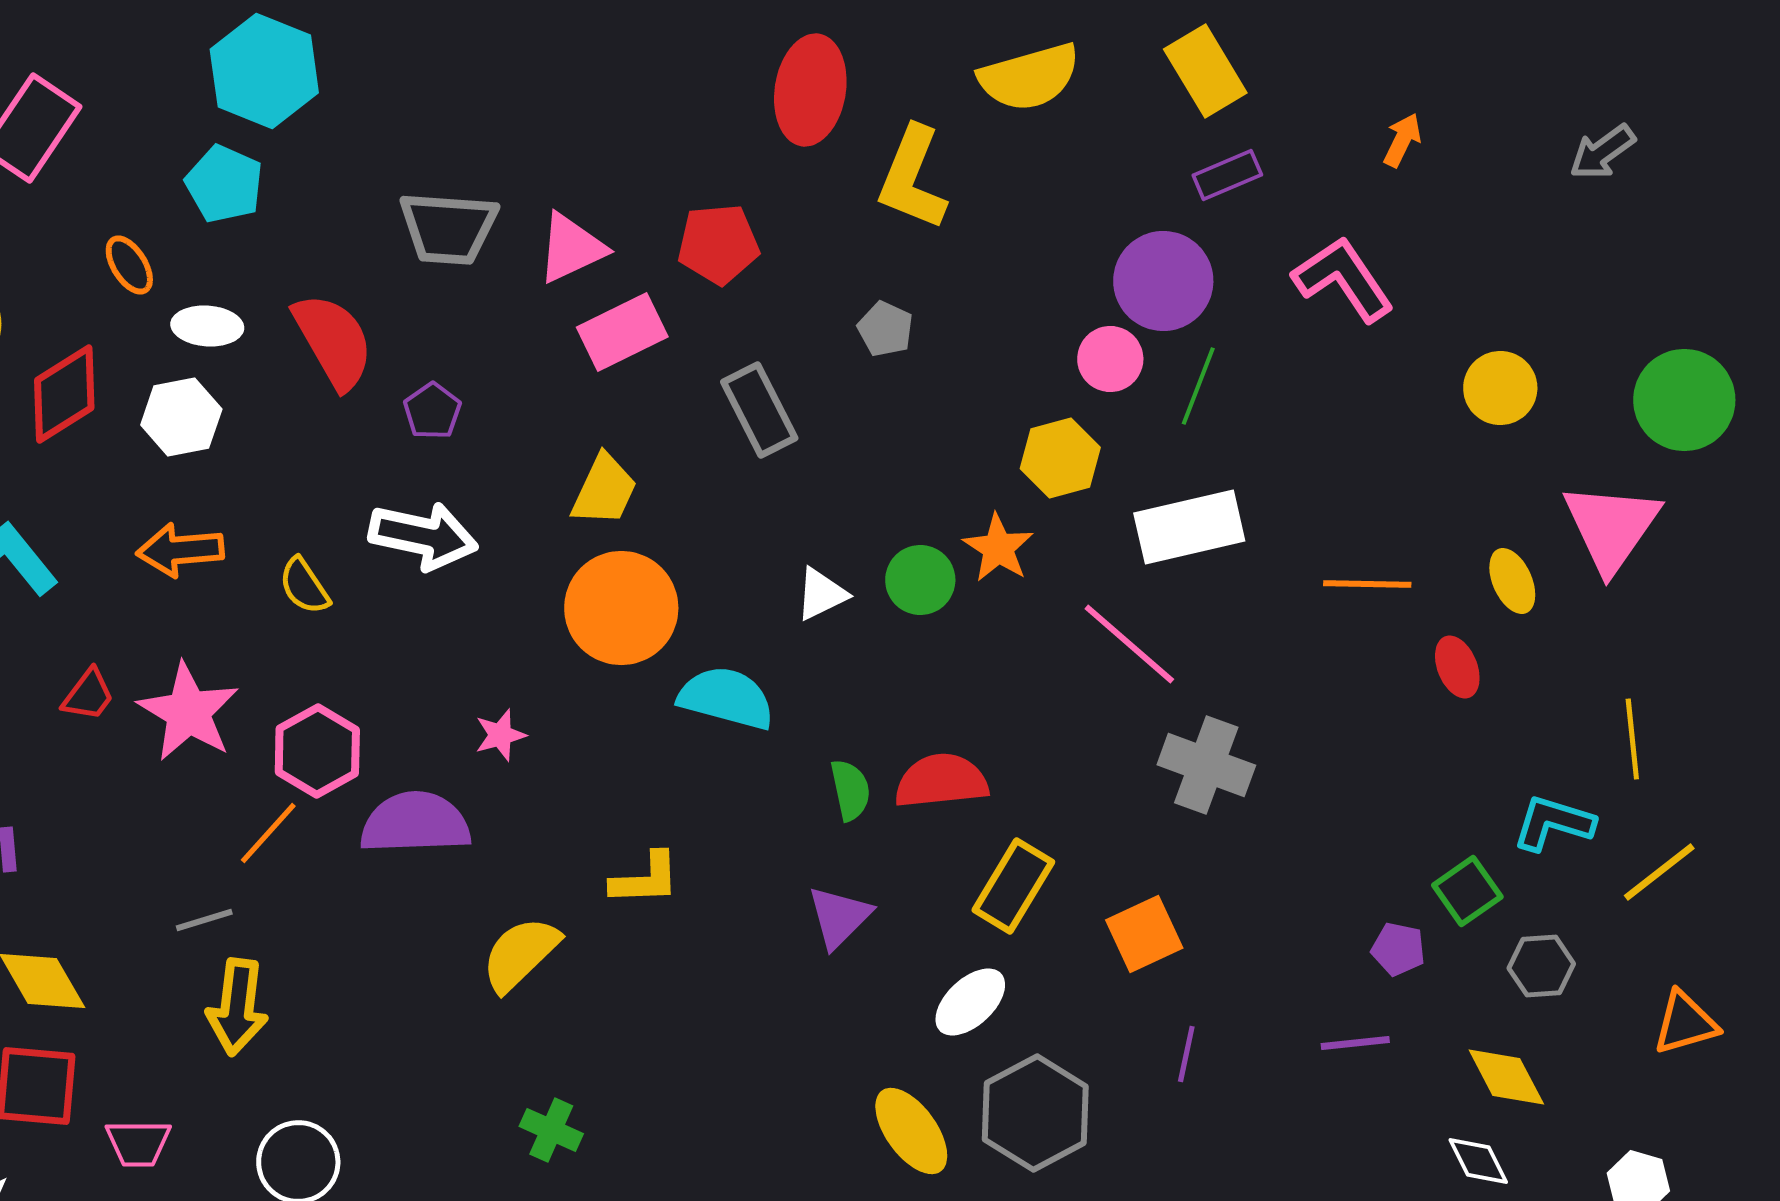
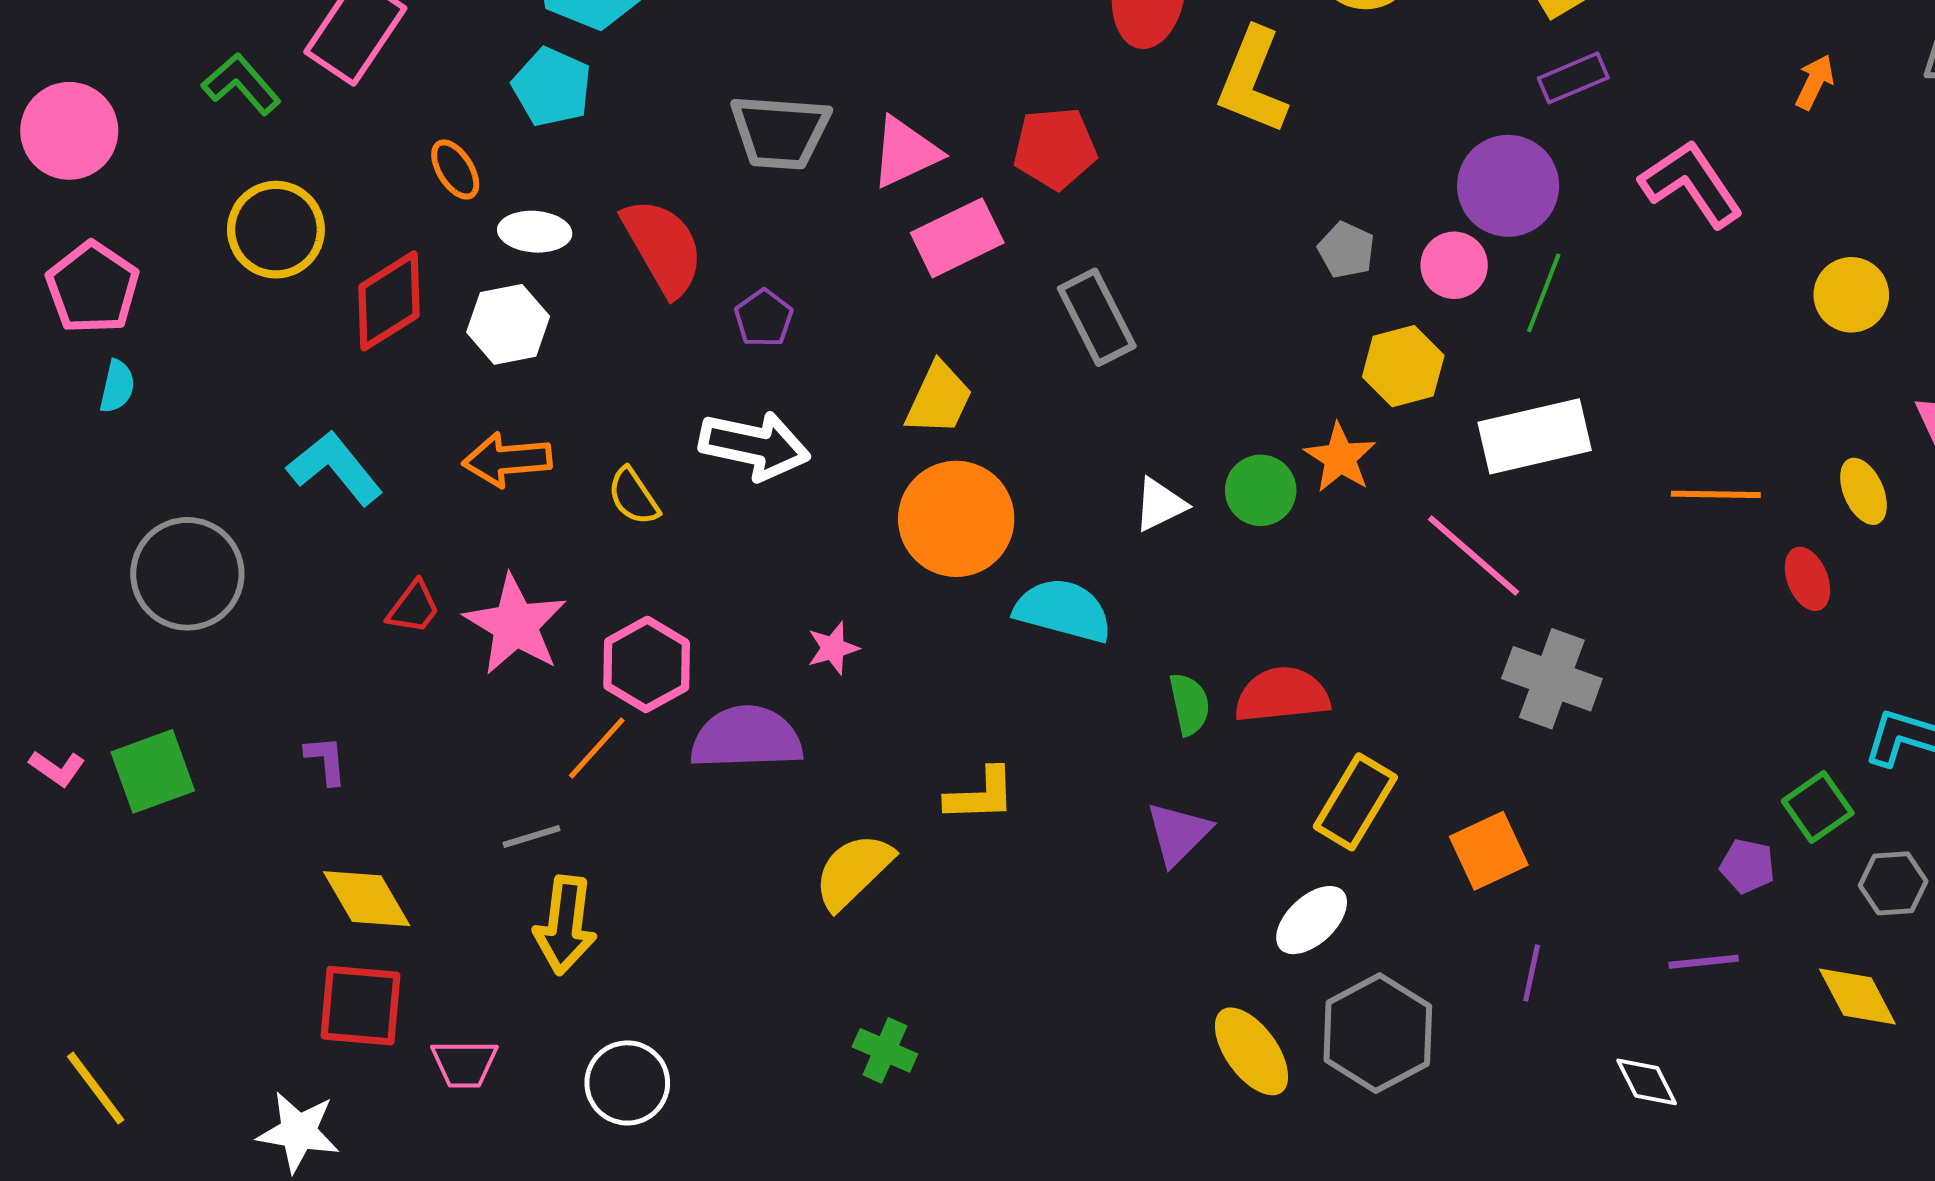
orange arrow: (1402, 140) -> (1815, 82), moved
gray pentagon: (885, 329) -> (1346, 250), moved
white diamond: (1478, 1161) -> (1647, 1082), moved

